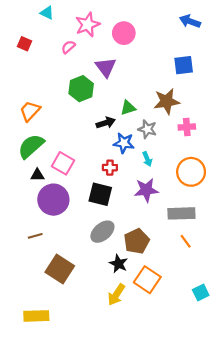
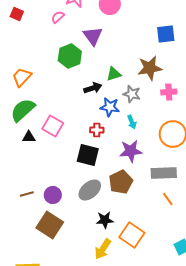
purple circle: (53, 200) -> (53, 195), moved, size x0.6
brown pentagon: (137, 241) -> (121, 182), moved
black star: (118, 264) -> (105, 220), turned -30

